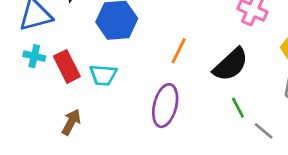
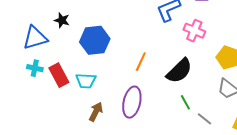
brown arrow: (71, 122) -> (96, 112), moved

